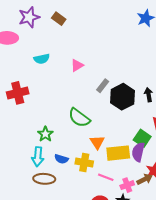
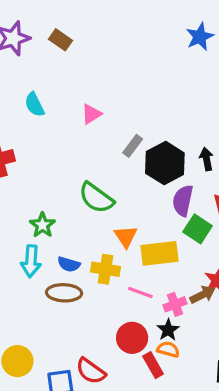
cyan semicircle: (42, 59) -> (34, 105), turned 77
purple semicircle: (138, 152) -> (183, 201), moved
brown ellipse: (44, 179) -> (64, 293), moved

